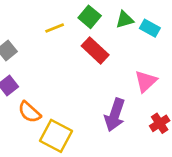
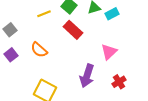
cyan rectangle: (150, 28) -> (112, 14), turned -56
orange semicircle: (29, 112) -> (39, 50), moved

